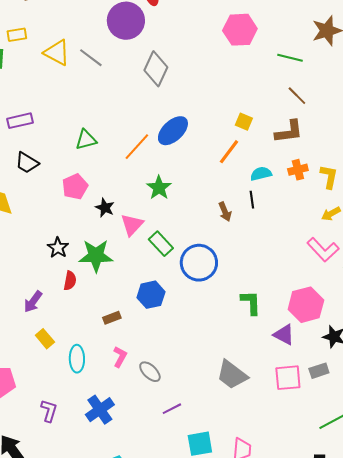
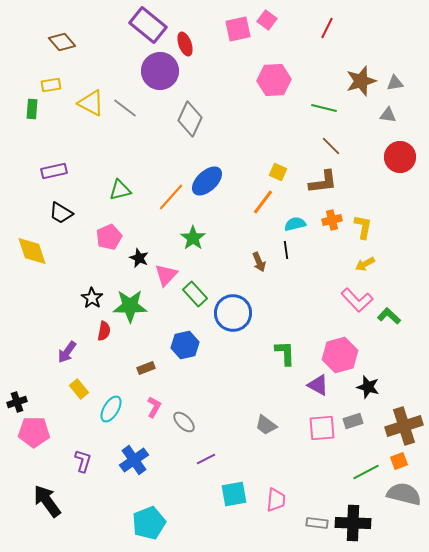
cyan ellipse: (77, 359) -> (111, 409), turned 32
gray trapezoid: (232, 375) -> (266, 425), size x0.7

